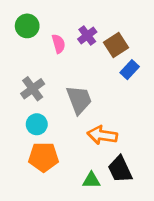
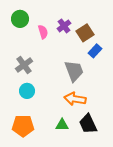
gray trapezoid: (79, 100) -> (74, 71), moved
orange pentagon: (44, 157) -> (23, 126), moved
green triangle: (91, 180) -> (62, 125), moved

